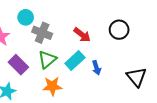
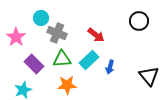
black circle: (119, 30) -> (139, 21), moved
green triangle: (47, 59) -> (62, 59), turned 36
blue arrow: (96, 68) -> (110, 67), turned 32

